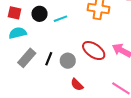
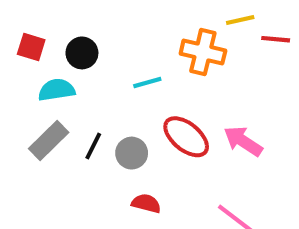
cyan line: (61, 19) -> (147, 83), moved
cyan semicircle: (18, 33) -> (57, 90), moved
red semicircle: (77, 85) -> (146, 203), turned 144

